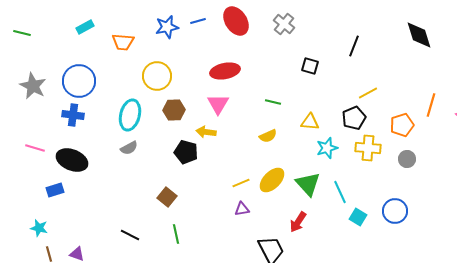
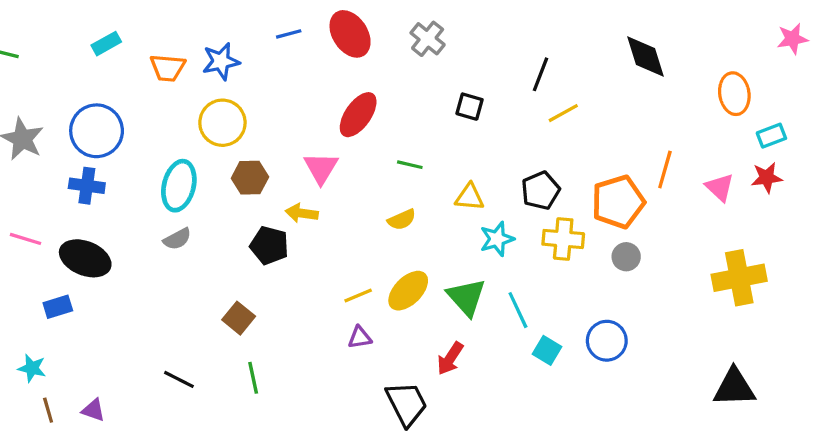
blue star: (167, 27) -> (221, 61), moved
red ellipse: (225, 71) -> (358, 115), moved, turned -44
yellow line: (368, 93) -> (563, 113), moved
orange pentagon: (402, 125) -> (618, 202), size x1.4

